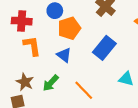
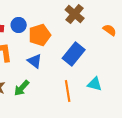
blue circle: (55, 11) -> (19, 25), moved
orange line: (84, 90) -> (68, 91), moved, turned 35

